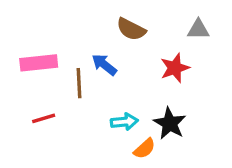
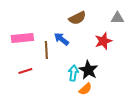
brown semicircle: (131, 29) -> (77, 18), turned -54
cyan arrow: (124, 122) -> (73, 73), turned -77
black star: (170, 123) -> (88, 70), moved

